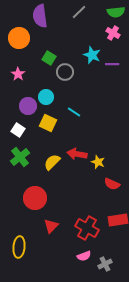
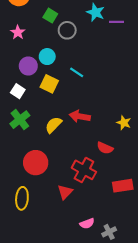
yellow star: (98, 162) -> (124, 123), moved
red semicircle: (112, 184) -> (105, 148), moved
red triangle: (51, 226) -> (65, 192), moved
red cross: (87, 228) -> (84, 170), moved
yellow ellipse: (19, 247) -> (22, 198), moved

